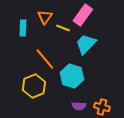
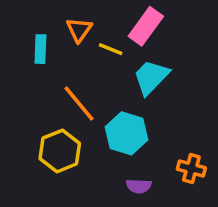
orange cross: (102, 107) -> (191, 168), moved

